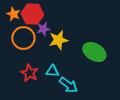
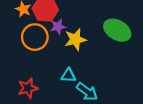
green ellipse: (94, 52) -> (117, 30), moved
red star: (29, 73) -> (28, 88), moved, turned 30

